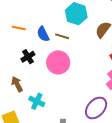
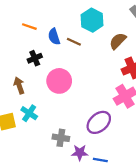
pink circle: (58, 62) -> (59, 81), moved
cyan cross: (37, 101) -> (29, 113), moved

